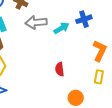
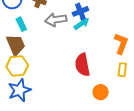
blue cross: (84, 19) -> (80, 11), moved
red semicircle: (60, 69) -> (82, 65), size x1.6

